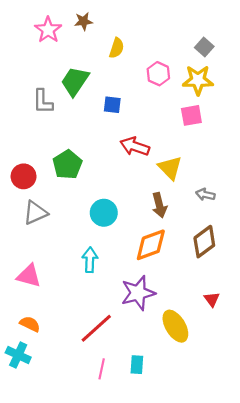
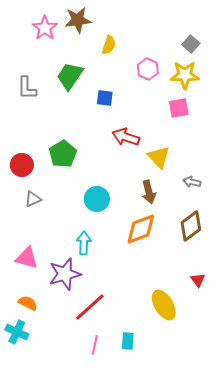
brown star: (83, 21) -> (78, 20), size x1.5
gray L-shape: (43, 101) -> (27, 88), moved
gray triangle: (35, 213) -> (33, 199), size x0.7
purple star: (138, 293) -> (65, 274), moved

